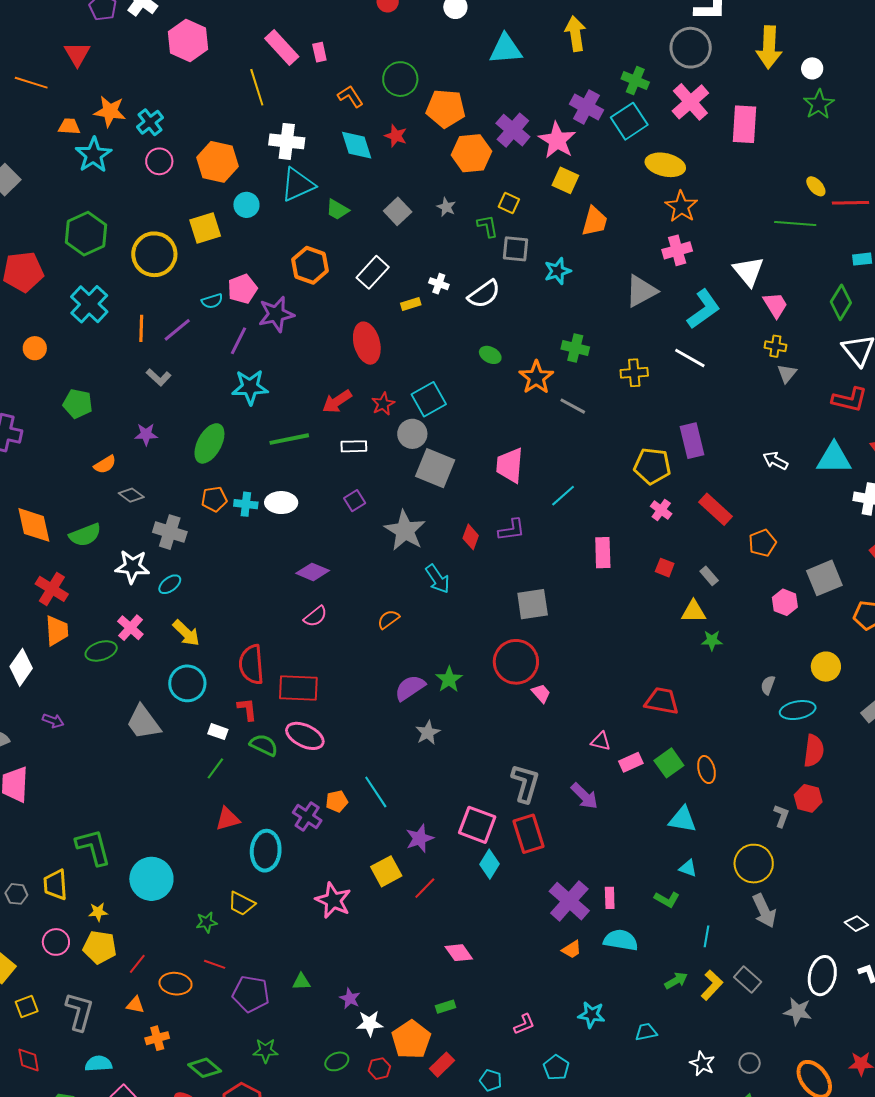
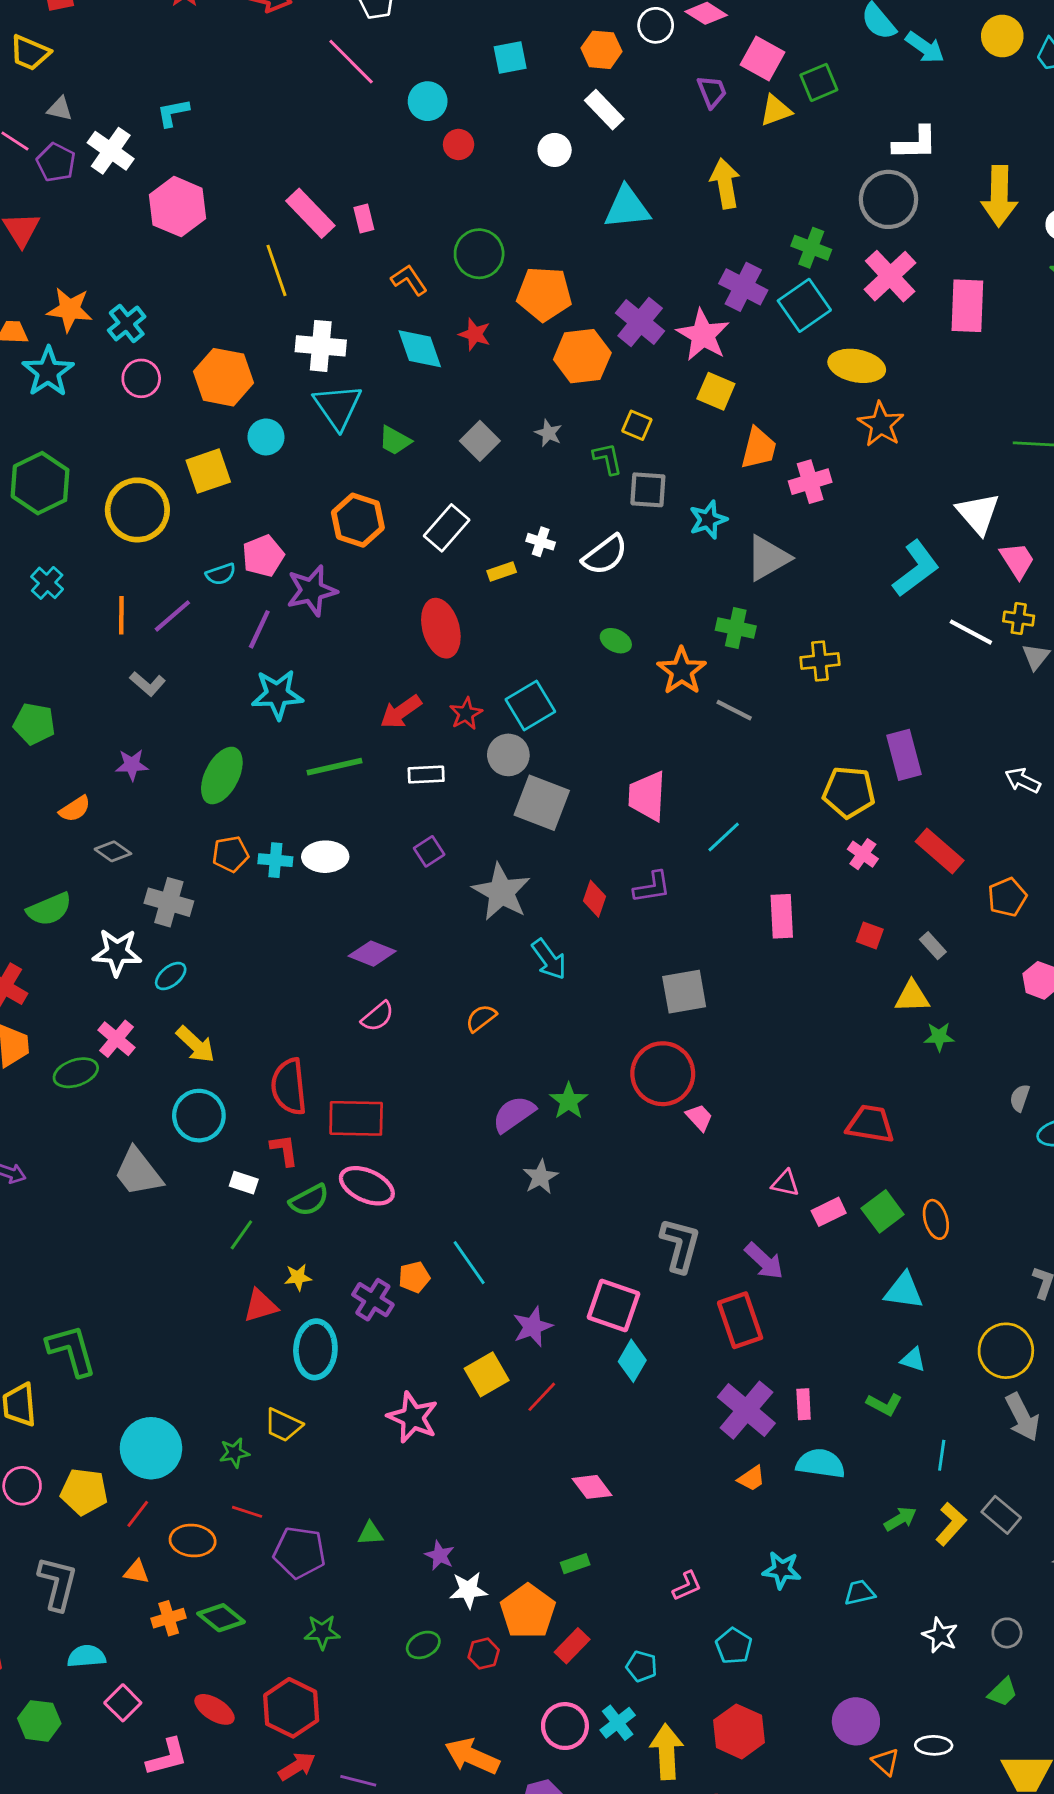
cyan triangle: (298, 185) -> (338, 407), turned -39
pink cross: (677, 250) -> (810, 482), moved
gray triangle: (641, 291) -> (768, 558), moved
cyan cross: (89, 304) -> (47, 583), size x0.6
white line: (690, 358) -> (971, 632), moved
green semicircle: (264, 745) -> (309, 1200), turned 128
red rectangle: (529, 834) -> (740, 1320), moved
cyan circle: (151, 879) -> (151, 1448), moved
yellow star: (98, 912) -> (298, 1277), moved
green diamond: (205, 1068) -> (221, 1618), moved

